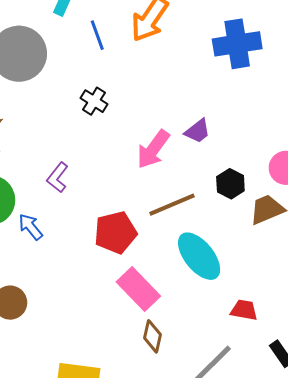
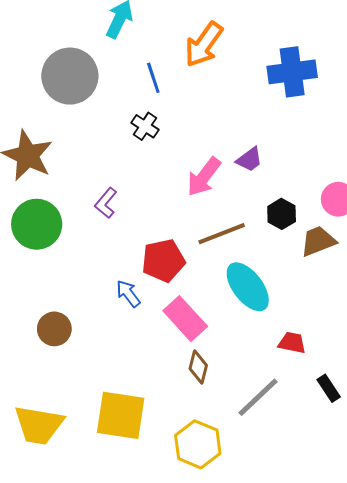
blue line: (97, 35) -> (153, 78), moved
blue arrow: (31, 227) -> (128, 294), moved

